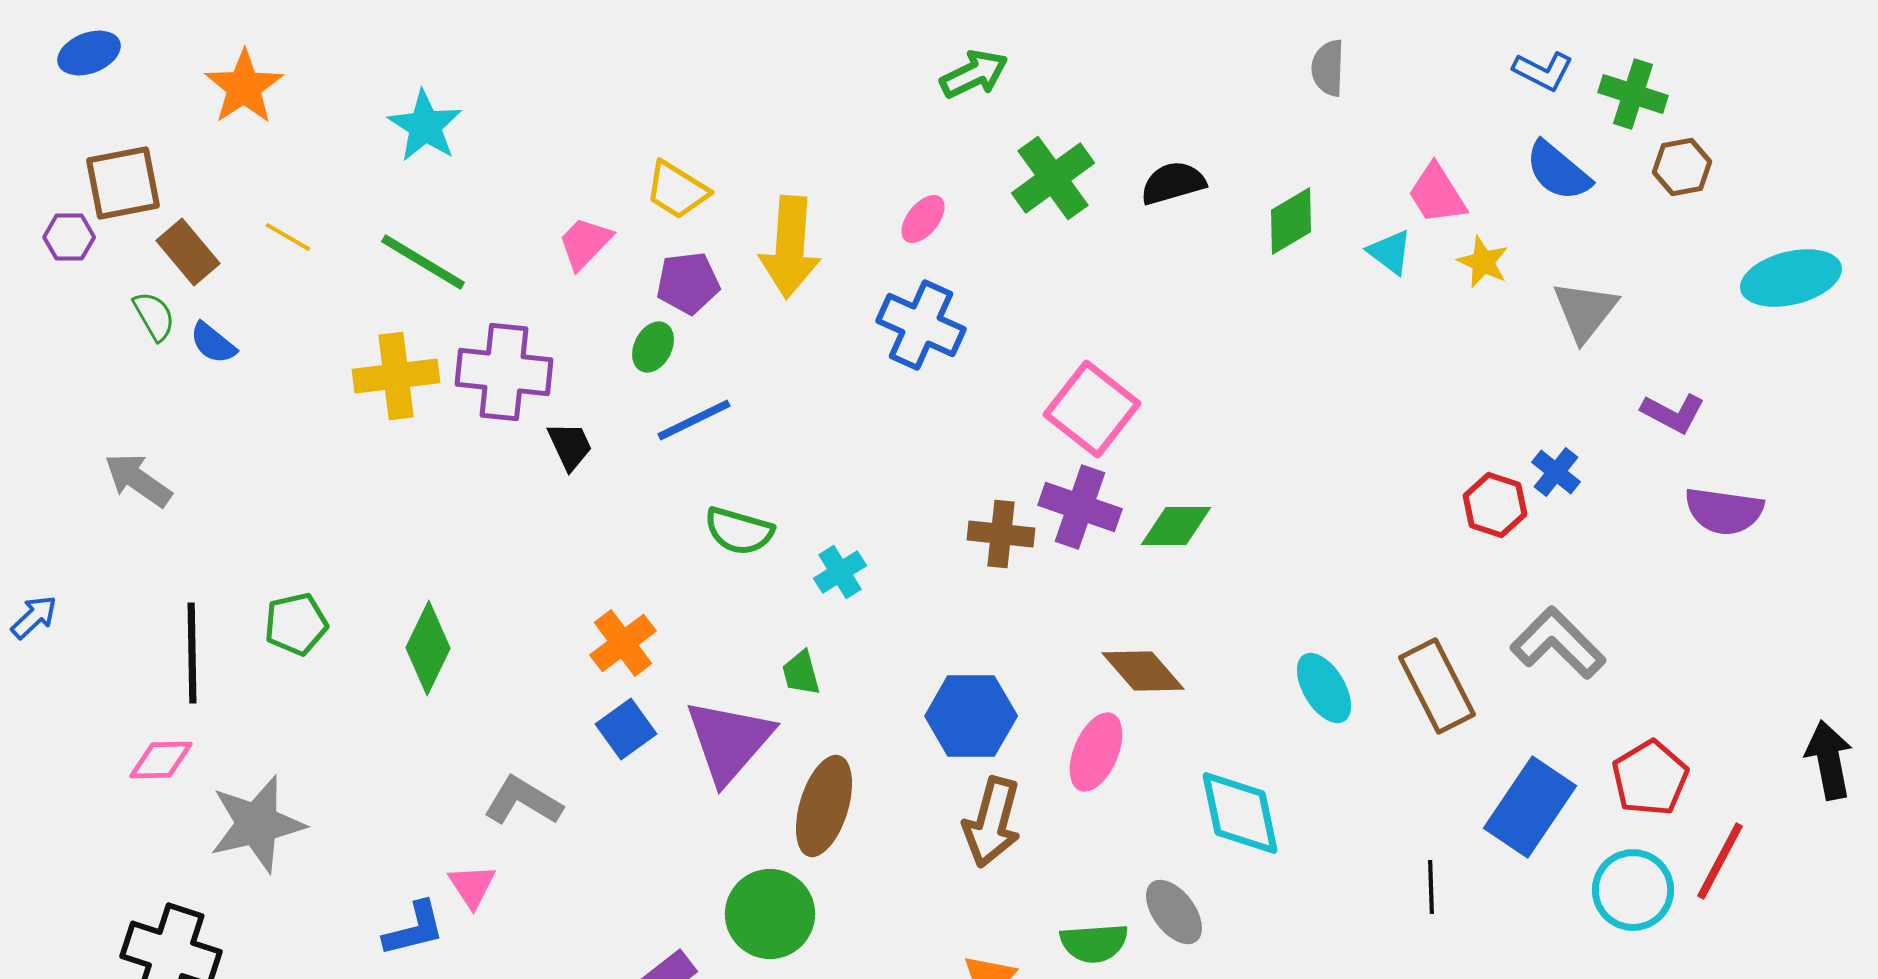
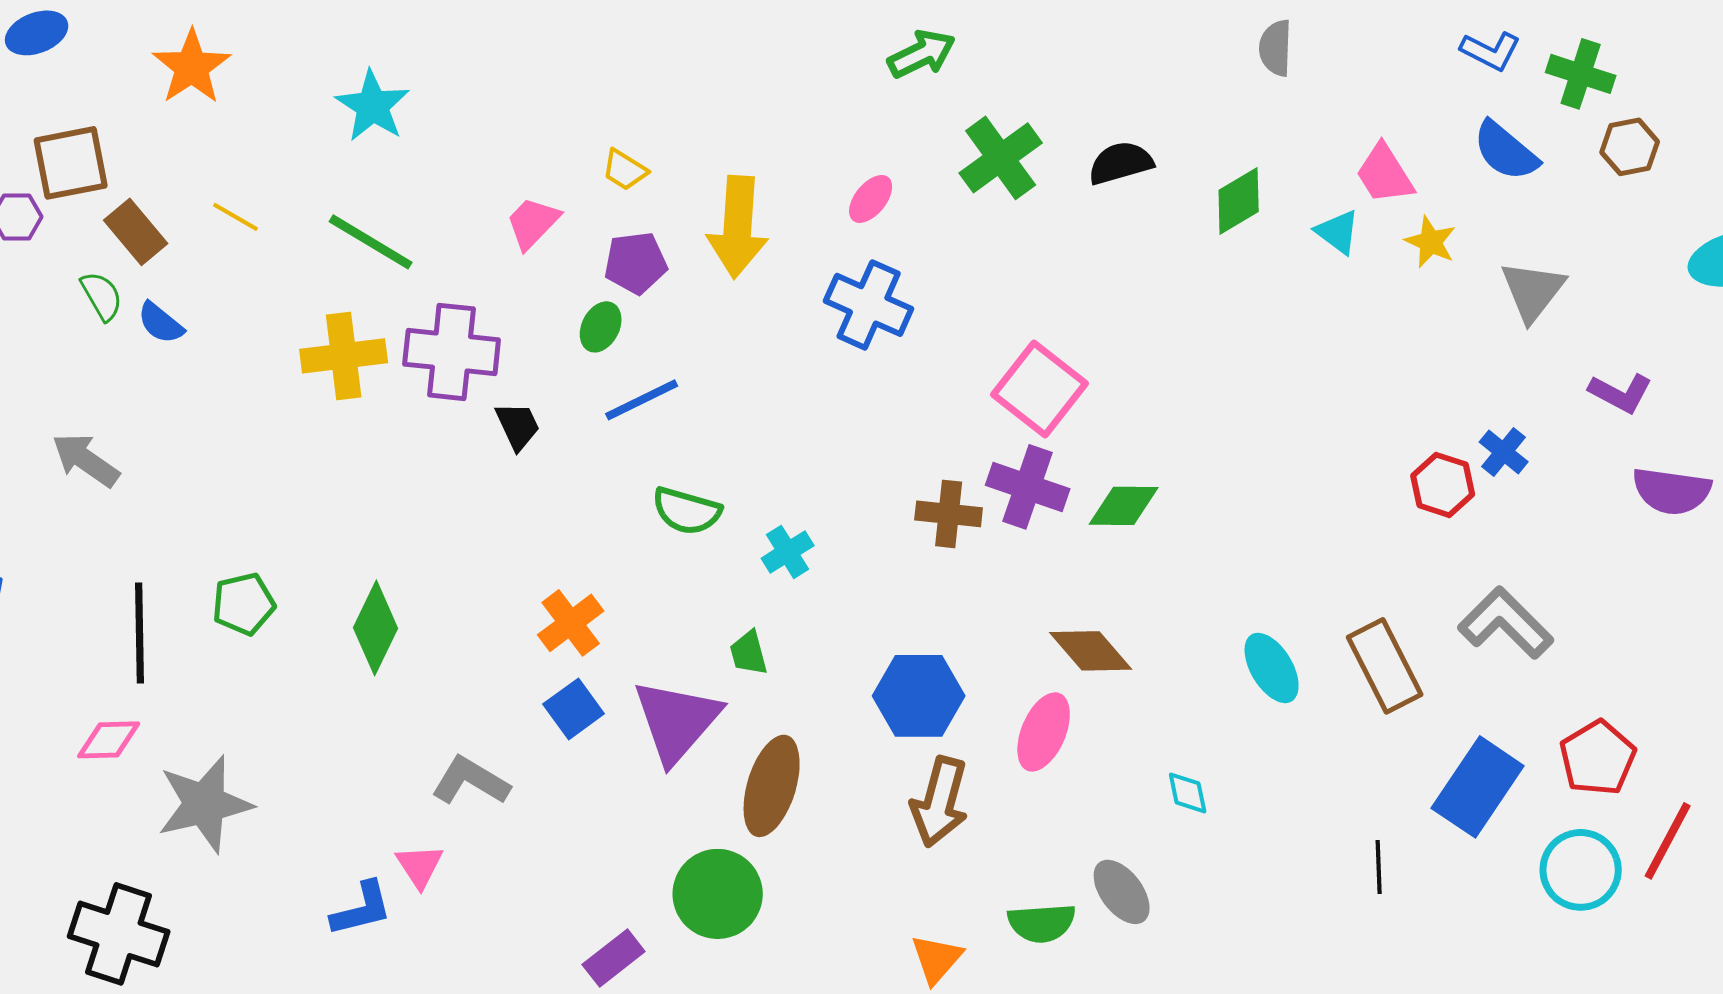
yellow trapezoid: (677, 190) -> (625, 170), size x0.7
cyan diamond: (1240, 813) -> (1188, 793), size x0.5

